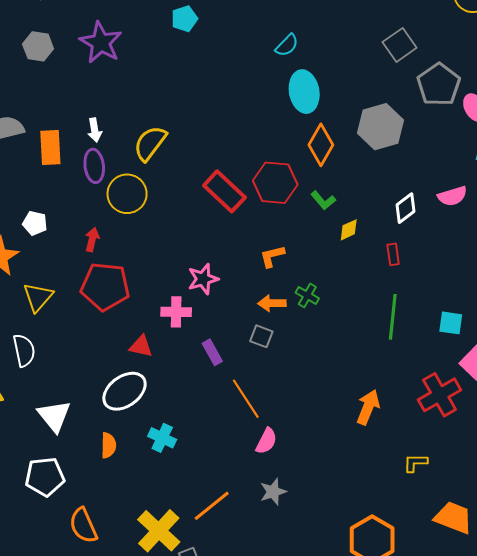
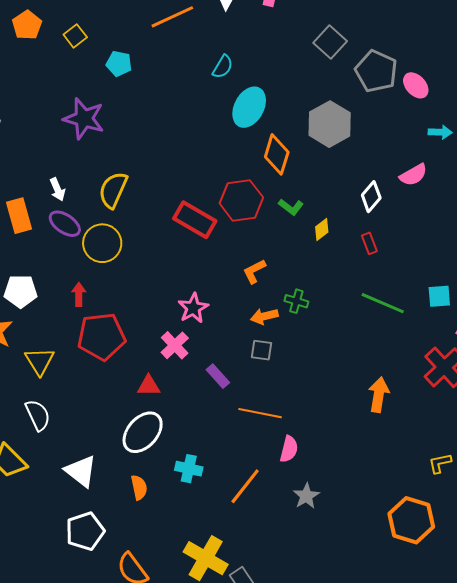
cyan pentagon: (184, 19) -> (119, 64), turned -30
purple star: (101, 43) -> (84, 119), moved
cyan ellipse: (304, 92) -> (249, 107), turned 51
purple ellipse: (94, 166) -> (65, 224), turned -36
white pentagon: (35, 223) -> (21, 291), size x1.4
pink cross: (176, 312) -> (175, 345), turned -32
green line: (393, 317) -> (383, 303), turned -60
orange line: (246, 399) -> (260, 413), turned -33
yellow L-shape: (415, 463) -> (440, 463), moved
orange line: (212, 506) -> (245, 486), moved

